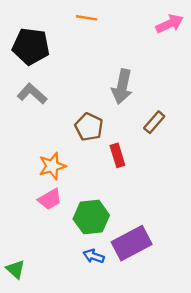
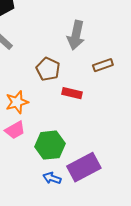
brown rectangle: (154, 122) -> (103, 65), turned 30
red rectangle: (117, 155) -> (72, 93), turned -60

